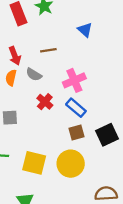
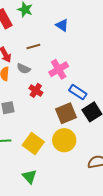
blue rectangle: (76, 108) -> (78, 92), moved
brown square: (77, 132) -> (66, 113), size x1.5
yellow square: (34, 163) -> (33, 143), turned 30

